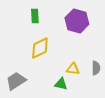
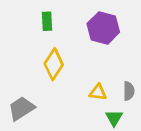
yellow diamond: (40, 48) -> (54, 64), turned -30
green triangle: (61, 84) -> (114, 118), moved, turned 48

